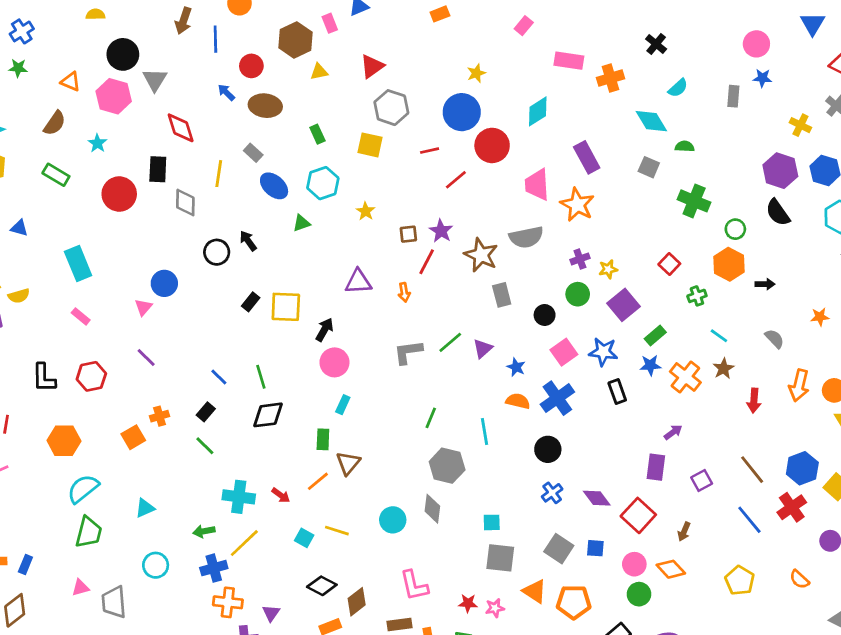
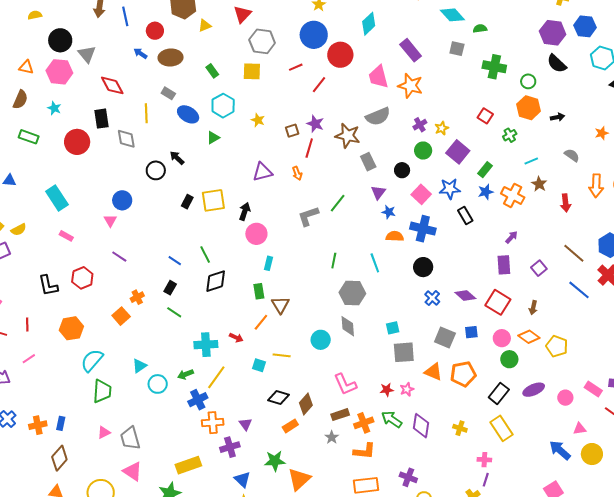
cyan line: (719, 336) -> (531, 161), turned -48
purple triangle: (483, 349) -> (378, 192), moved
blue cross: (557, 398) -> (423, 229), turned -30
cyan circle: (156, 565) -> (158, 384), moved
yellow pentagon: (740, 580) -> (557, 346), moved

